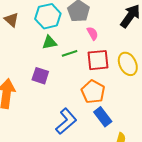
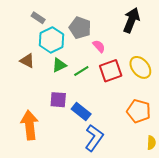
brown triangle: (11, 20) -> (27, 61), moved
orange pentagon: (93, 92) -> (139, 111), moved
blue rectangle: (103, 117) -> (81, 111), moved

